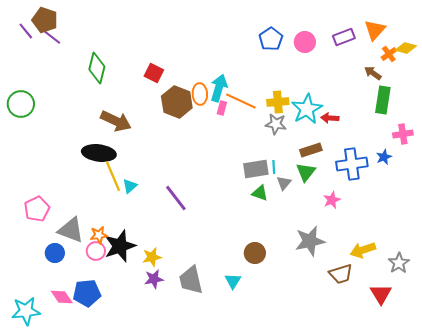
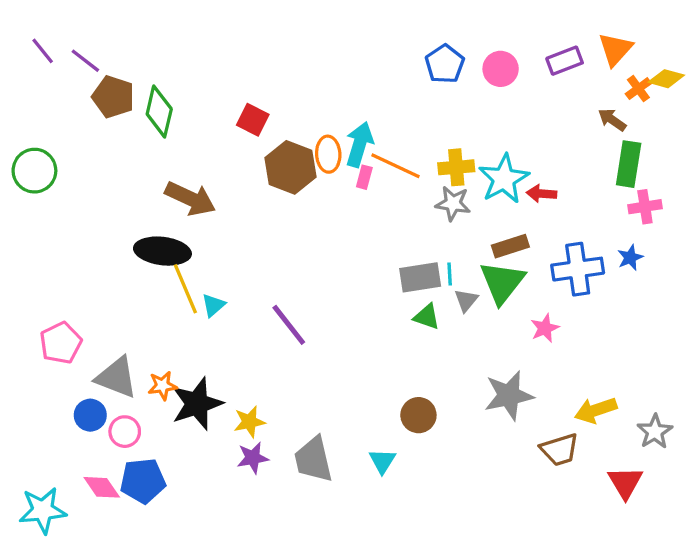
brown pentagon: (45, 20) -> (113, 97), moved
pink cross: (403, 134) -> (645, 207), moved
green triangle: (306, 172) -> (502, 282), size x1.4
pink circle: (96, 251) -> (125, 432), moved

